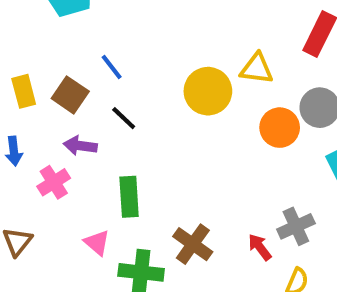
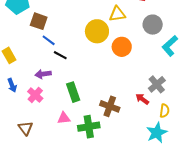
blue line: (112, 67) -> (49, 40), moved
brown square: (70, 95) -> (39, 21), moved
orange circle: (280, 128) -> (122, 47), moved
pink triangle: (97, 243) -> (64, 118), turned -32

